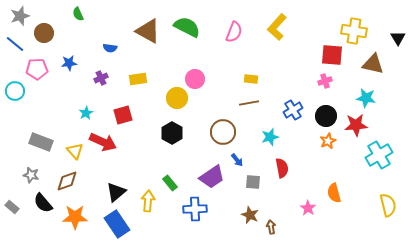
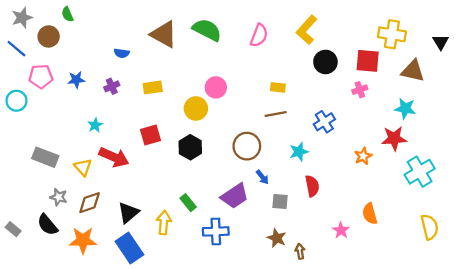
green semicircle: (78, 14) -> (67, 14), moved
blue star: (69, 63) -> (76, 80), moved
red square: (123, 115) -> (150, 135), moved
black circle: (326, 116) -> (325, 62), moved
gray star: (31, 175) -> (59, 197), moved
brown diamond: (67, 181) -> (90, 203), moved

